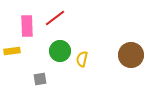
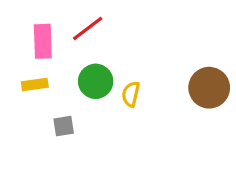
yellow rectangle: (12, 51) -> (35, 84), moved

